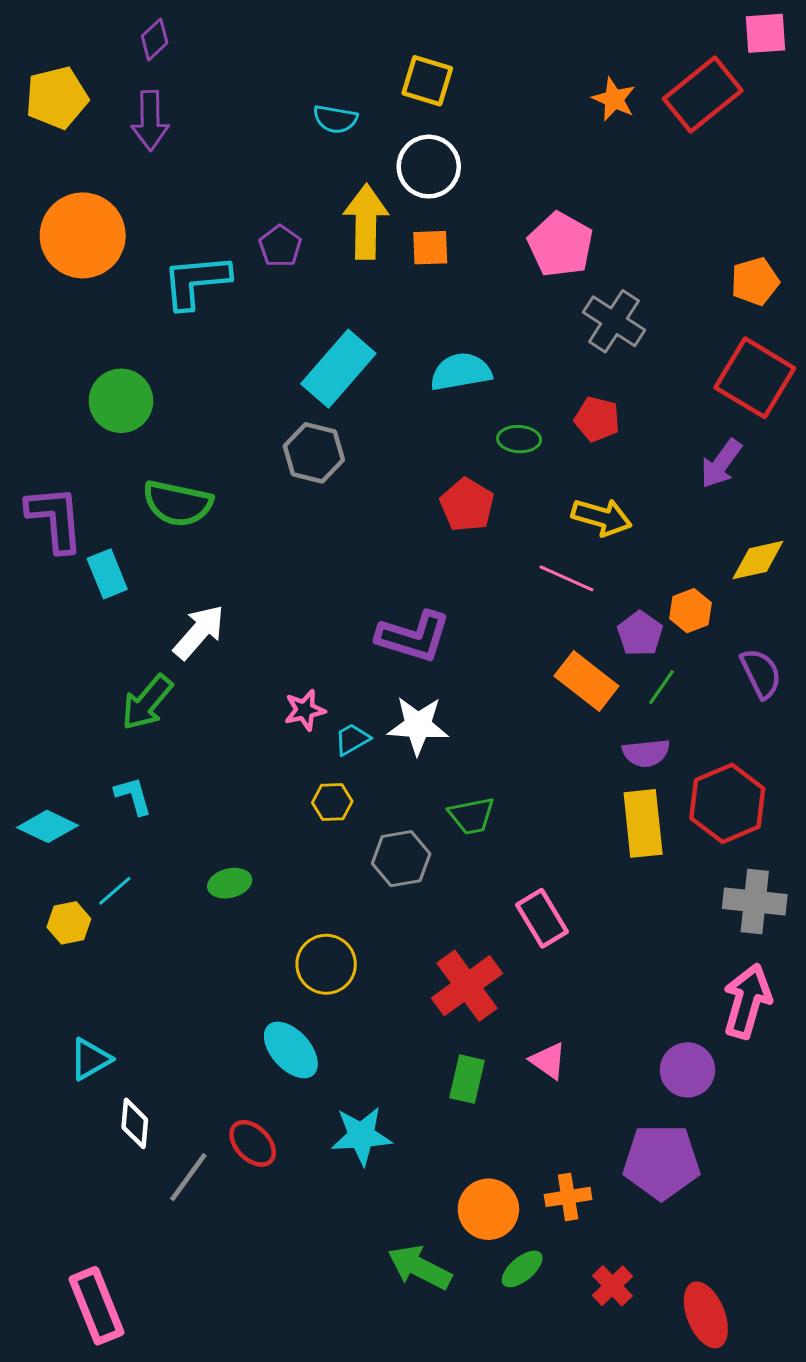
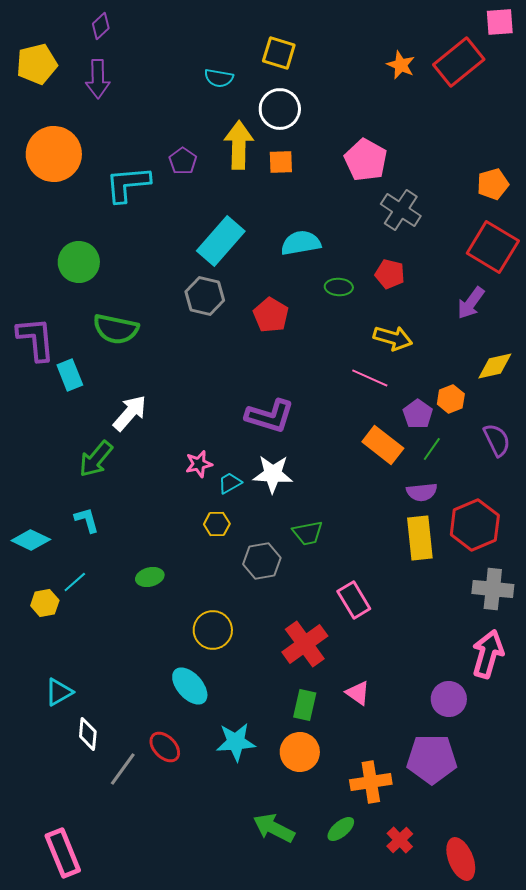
red pentagon: (467, 505) -> (271, 315), moved
orange cross: (568, 1197) -> (371, 782), size x1.4
orange circle: (488, 1209) -> (300, 752), moved

